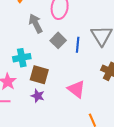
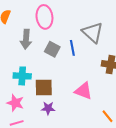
gray arrow: (36, 23) -> (26, 39), turned -132
cyan cross: (22, 58) -> (22, 76), turned 30

